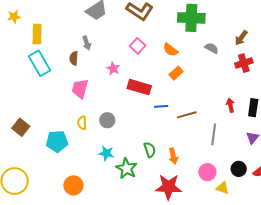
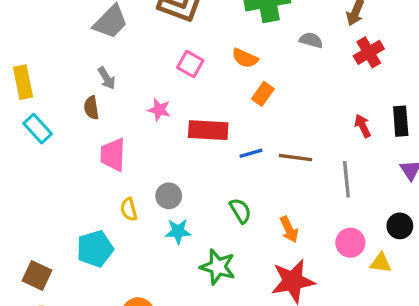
cyan rectangle: (39, 63) -> (38, 129), size x0.7
brown line: (187, 115) -> (295, 158), turned 36
brown square: (21, 127) -> (37, 275), moved
green semicircle: (150, 150) -> (240, 211), moved
cyan star: (106, 153) -> (178, 231), moved

